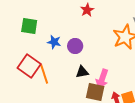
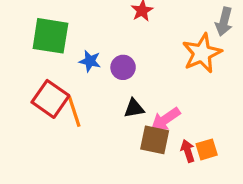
green square: (29, 26) -> (50, 36), size x1.4
pink arrow: (102, 79) -> (166, 119), turned 36

